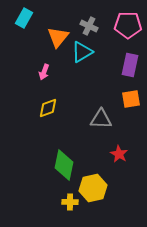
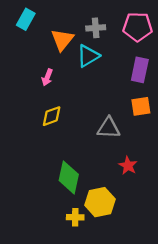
gray cross: (89, 26) -> (96, 28), turned -30

